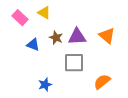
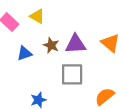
blue triangle: (33, 45) -> (24, 53), turned -40

